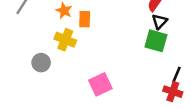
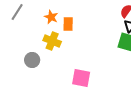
pink square: (100, 84) -> (81, 78), turned 36

